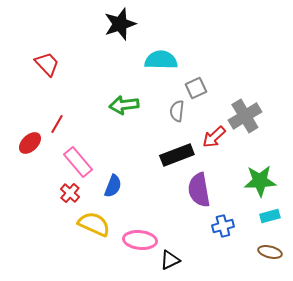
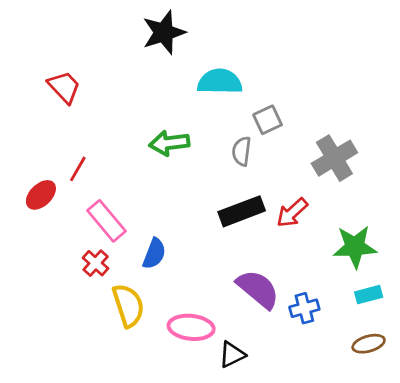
red arrow: (214, 137) -> (292, 213), moved
purple semicircle: (199, 190) -> (258, 289), moved, turned 140
yellow semicircle: (94, 224) -> (128, 305), turned 48
brown ellipse: (270, 252) -> (369, 344), turned -30

